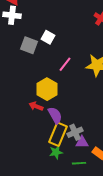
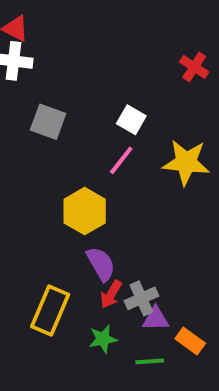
white square: (48, 37) -> (131, 120), moved
red arrow: (36, 106) -> (111, 294), moved, turned -80
yellow rectangle: (58, 134) -> (50, 311), moved

